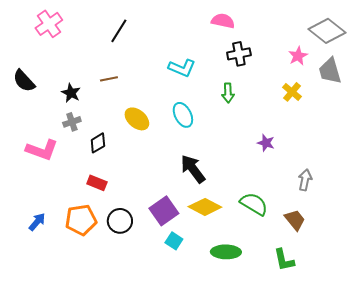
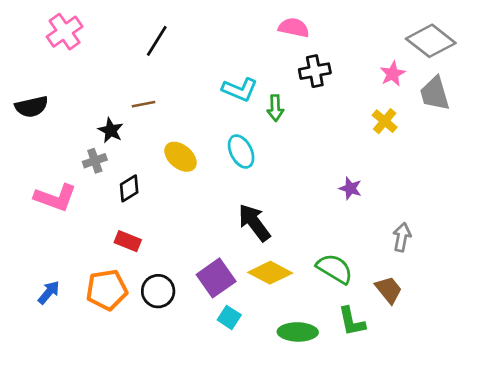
black semicircle: (24, 81) -> (32, 107), turned -60
black star: (71, 93) -> (111, 130), moved
green arrow: (228, 93) -> (275, 108), moved
green L-shape: (284, 260) -> (352, 321), moved

